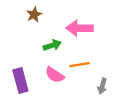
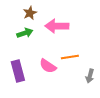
pink arrow: (80, 28) -> (57, 26), moved
green arrow: (52, 45) -> (25, 33), moved

